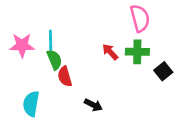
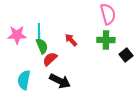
red arrow: (110, 52) -> (71, 40), moved
red semicircle: (65, 76) -> (50, 59), turned 63
black arrow: (93, 105) -> (60, 81), moved, size x1.5

